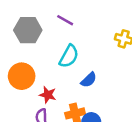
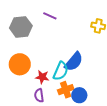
cyan semicircle: (69, 56) -> (61, 71), moved
blue semicircle: (89, 80) -> (74, 62), size x1.5

